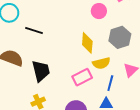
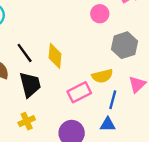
black line: (34, 30) -> (25, 53), moved, turned 36
yellow diamond: (87, 43) -> (55, 56), moved

